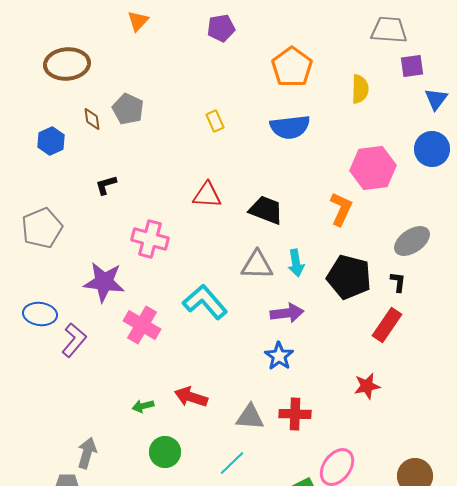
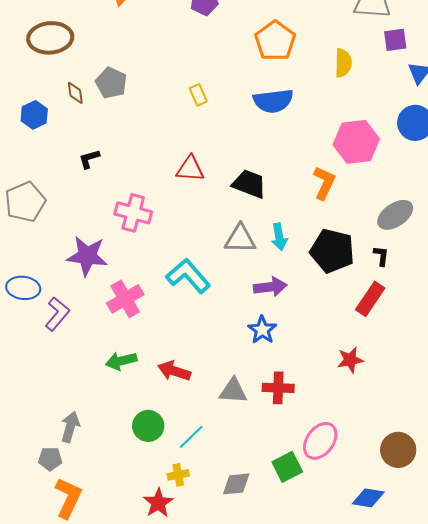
pink cross: (142, 325) -> (125, 299), turned 30
green arrow: (143, 406) -> (121, 361), moved, size x1.4
cyan line: (232, 463) -> (191, 437), moved

